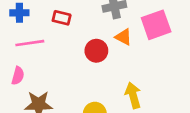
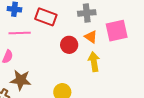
red rectangle: (62, 18) -> (46, 17), size x1.5
yellow arrow: (133, 95) -> (94, 62), moved

